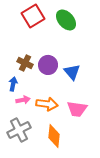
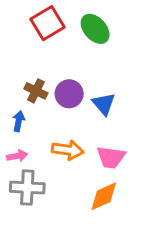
pink arrow: (23, 100) -> (17, 156), moved
gray cross: (19, 130) -> (27, 188), turned 30
orange diamond: (54, 136) -> (104, 196), moved, turned 60

